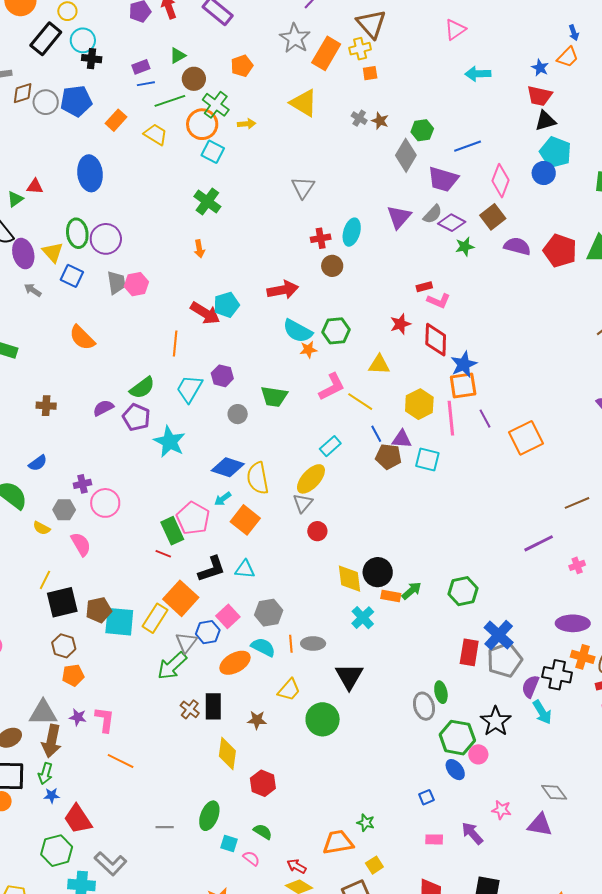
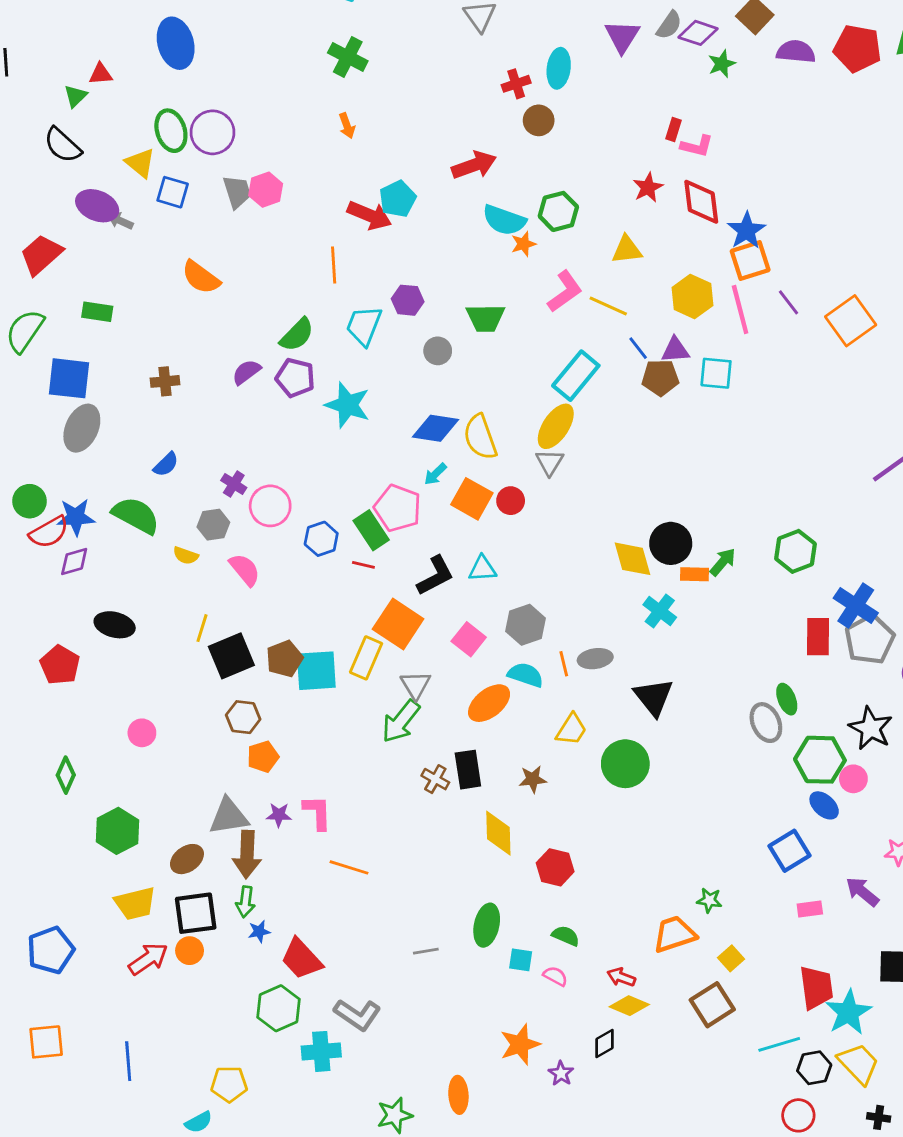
purple ellipse: (23, 254) -> (97, 206), moved, turned -44
red rectangle: (424, 287) -> (673, 130), turned -49
cyan rectangle: (330, 446) -> (576, 376), size x1.6
purple cross: (82, 484) -> (234, 484), turned -36
red circle: (317, 531) -> (511, 501), moved
blue hexagon: (208, 632) -> (321, 539), moved
blue square: (426, 797) -> (790, 851), size x1.8

